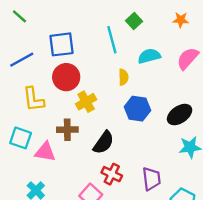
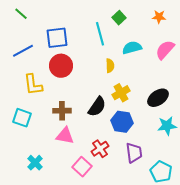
yellow cross: (86, 102) -> (121, 93), moved
blue hexagon: (137, 109) -> (122, 122), moved
black semicircle: (104, 143) -> (97, 107), moved
pink triangle: (45, 152) -> (65, 136), moved
red cross: (112, 174) -> (100, 149), turned 30

